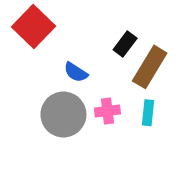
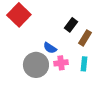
brown rectangle: (150, 67) -> (85, 38), size x0.7
blue semicircle: (76, 72) -> (50, 48), moved

